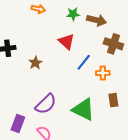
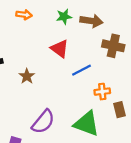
blue line: (84, 62) -> (82, 70), turned 30
orange cross: (103, 73) -> (102, 92), moved

